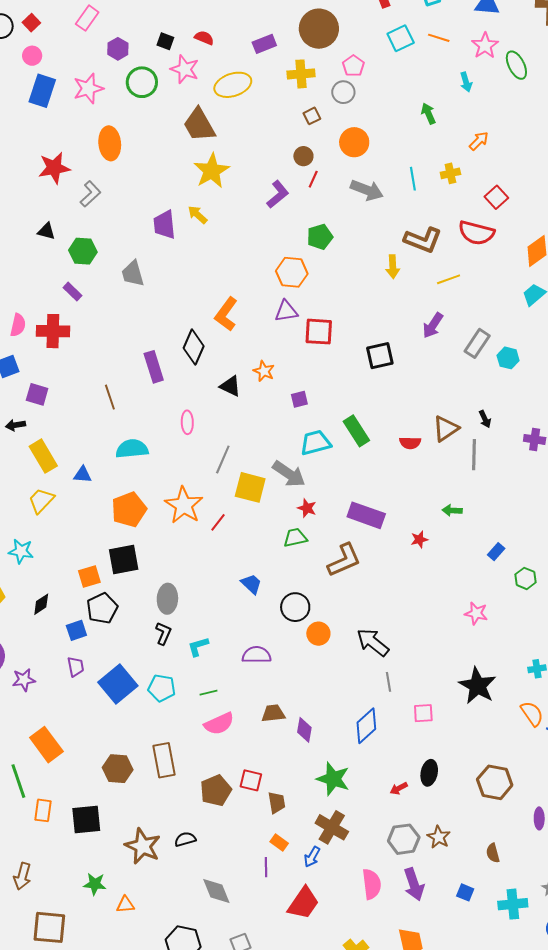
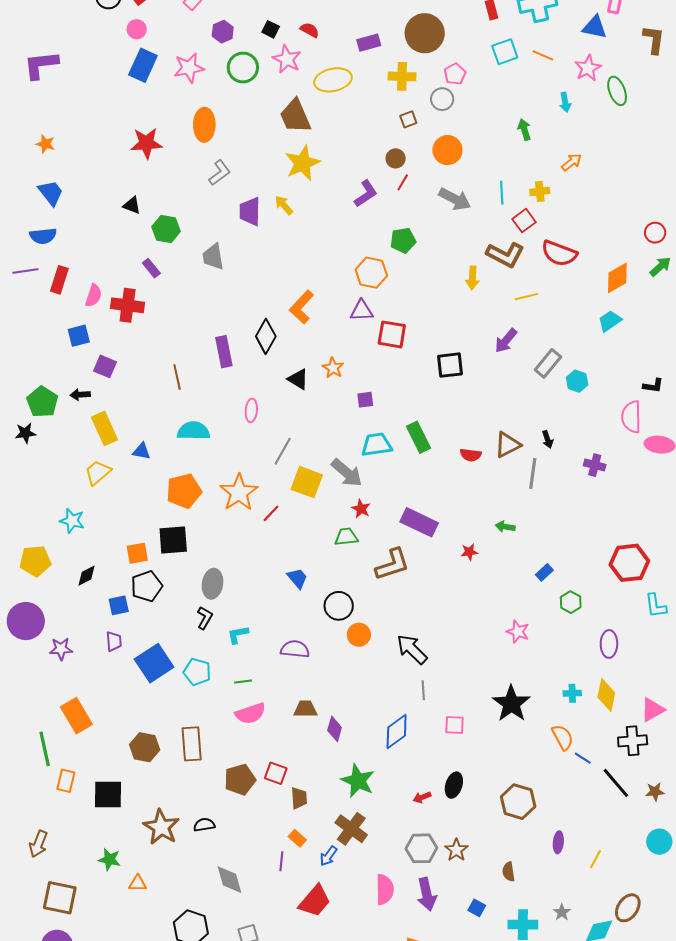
gray L-shape: (90, 194) -> (220, 173), moved
red square: (496, 197) -> (524, 221), moved

